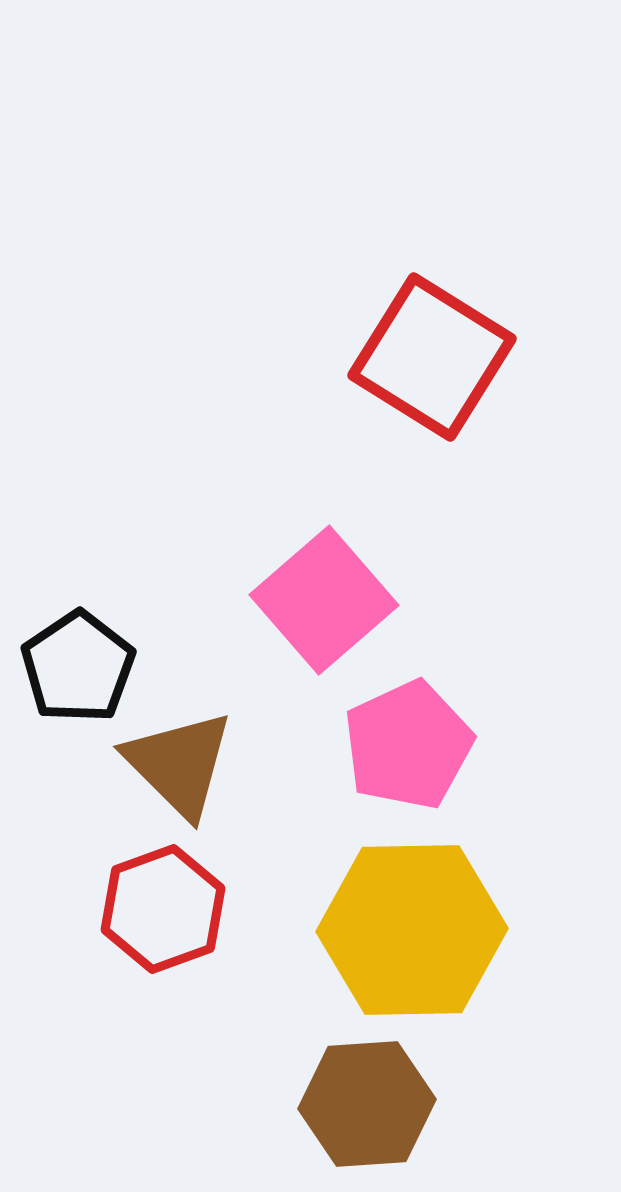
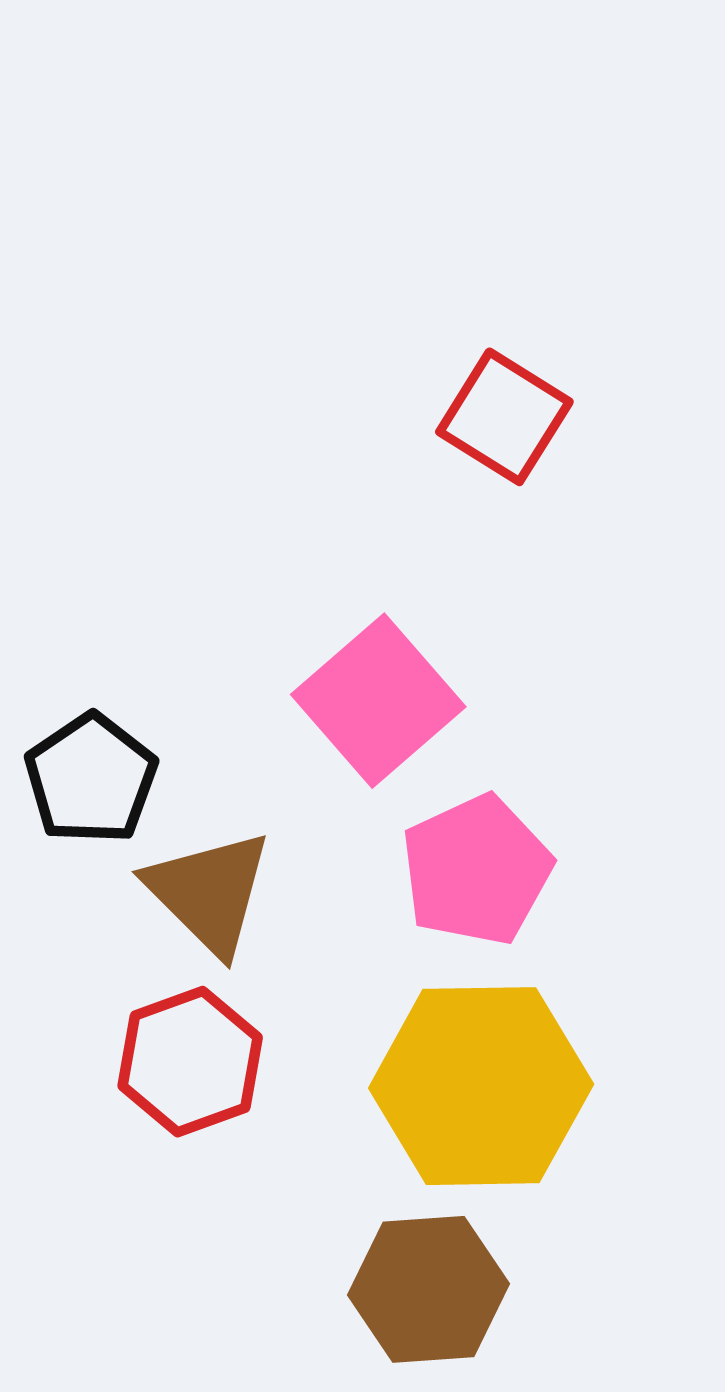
red square: (432, 357) -> (504, 417), size x0.7

